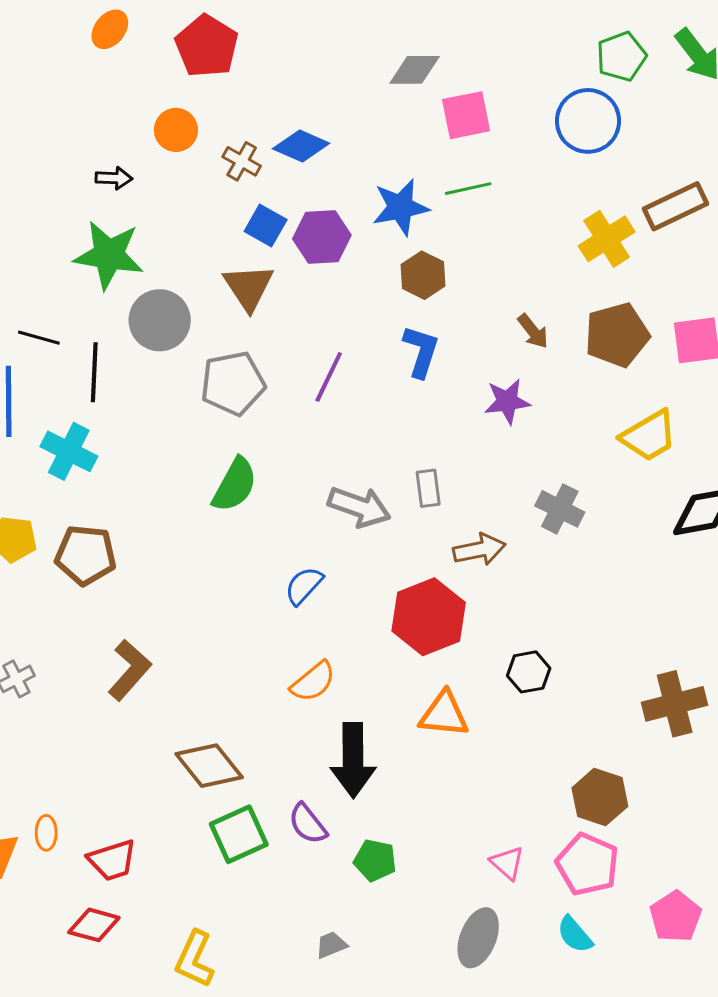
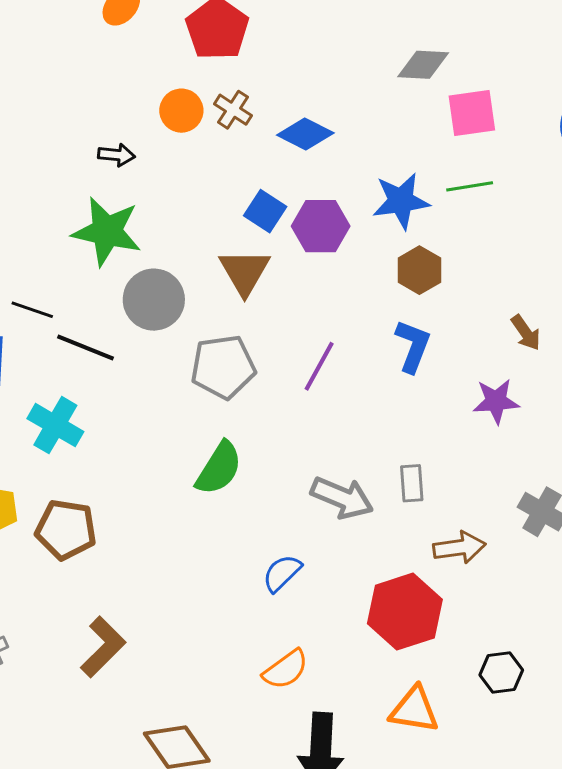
brown cross: (242, 161) -> (233, 110), moved
black line: (94, 372) -> (85, 348), turned -74

